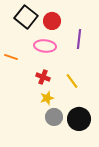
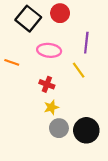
red circle: (52, 21) -> (60, 13), moved
yellow line: (72, 81) -> (79, 70), moved

